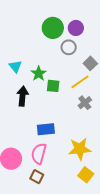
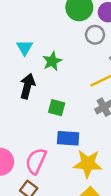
green square: (53, 86) -> (57, 108), moved
blue rectangle: (46, 129) -> (68, 138), moved

